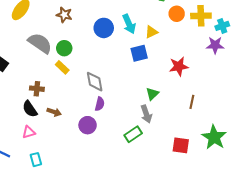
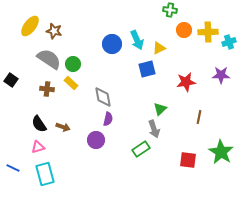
brown star: (64, 15) -> (54, 31), moved
purple star: (215, 45) -> (221, 75), moved
brown cross: (37, 89) -> (47, 89), moved
cyan rectangle: (36, 160) -> (45, 174), size x1.6

